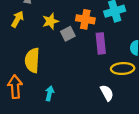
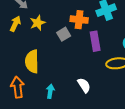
yellow star: (50, 21) -> (38, 23), moved
white semicircle: (107, 93) -> (84, 85), moved

